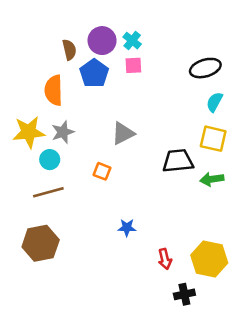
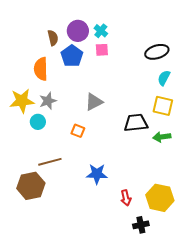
brown line: (48, 192) -> (50, 162), moved
blue star: (127, 228) -> (97, 174), size x1.5

